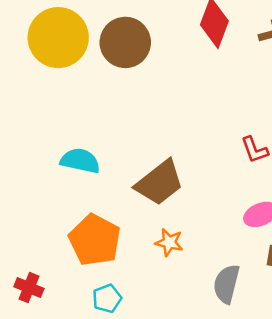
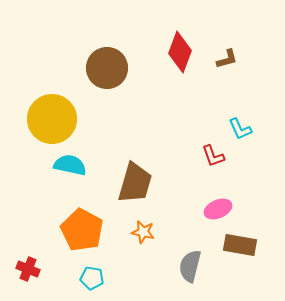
yellow circle: (58, 38) -> (52, 119), moved
brown trapezoid: (159, 183) -> (135, 183), turned -36
cyan pentagon: (107, 299) -> (92, 278), turned 30

